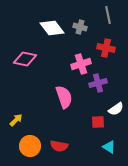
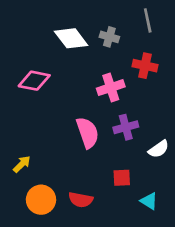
purple cross: (98, 83) -> (126, 127), moved
red square: (98, 122) -> (122, 178), moved

